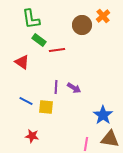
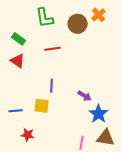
green L-shape: (31, 19) -> (45, 18), moved
green rectangle: (39, 40) -> (19, 39), moved
purple arrow: (74, 88) -> (85, 96), moved
blue line: (26, 101) -> (16, 111), moved, turned -32

